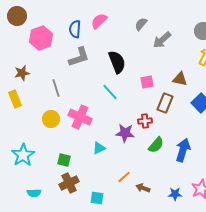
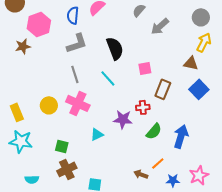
brown star: (22, 73) -> (23, 46), moved
brown triangle: (180, 79) -> (191, 63), moved
gray line: (56, 88) -> (75, 74), moved
yellow rectangle: (15, 99) -> (17, 112), moved
cyan star: (23, 155) -> (21, 141), turned -30
orange line: (124, 177) -> (158, 163), moved

